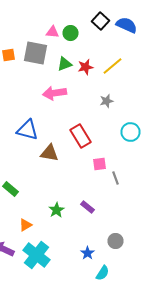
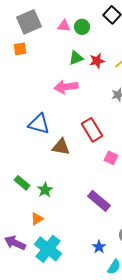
gray square: (36, 53) -> (29, 22), moved, turned -35
pink square: (100, 164) -> (111, 158), turned 32
purple rectangle: (88, 207) -> (99, 201), size x1.6
green star: (56, 210) -> (45, 190), moved

